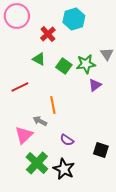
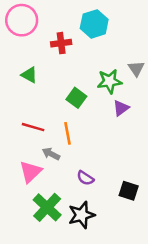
red cross: (48, 34) -> (61, 43), turned 35
green triangle: (39, 59) -> (29, 75), moved
green square: (64, 66) -> (76, 98), moved
red line: (20, 87) -> (33, 127), moved, turned 42
black star: (64, 169) -> (81, 215), turned 30

